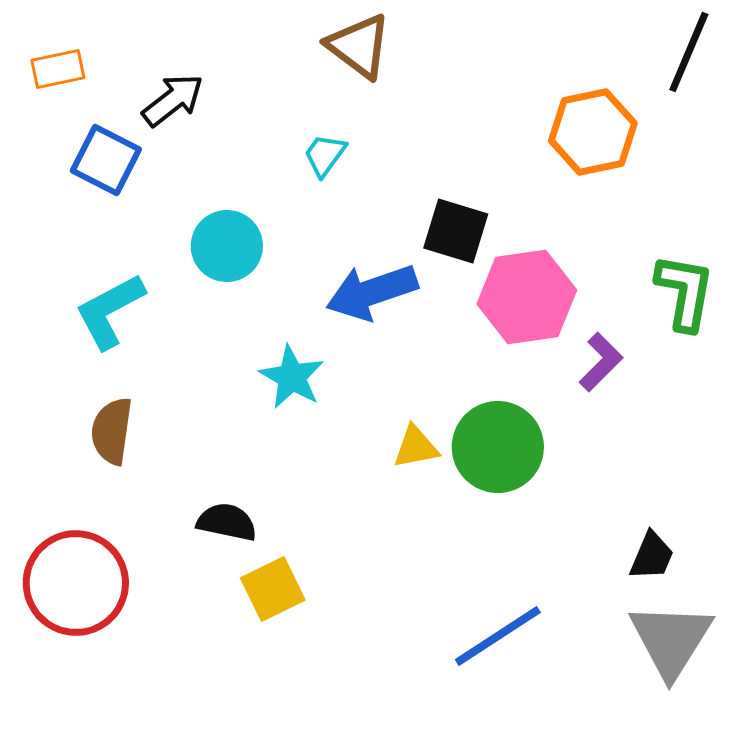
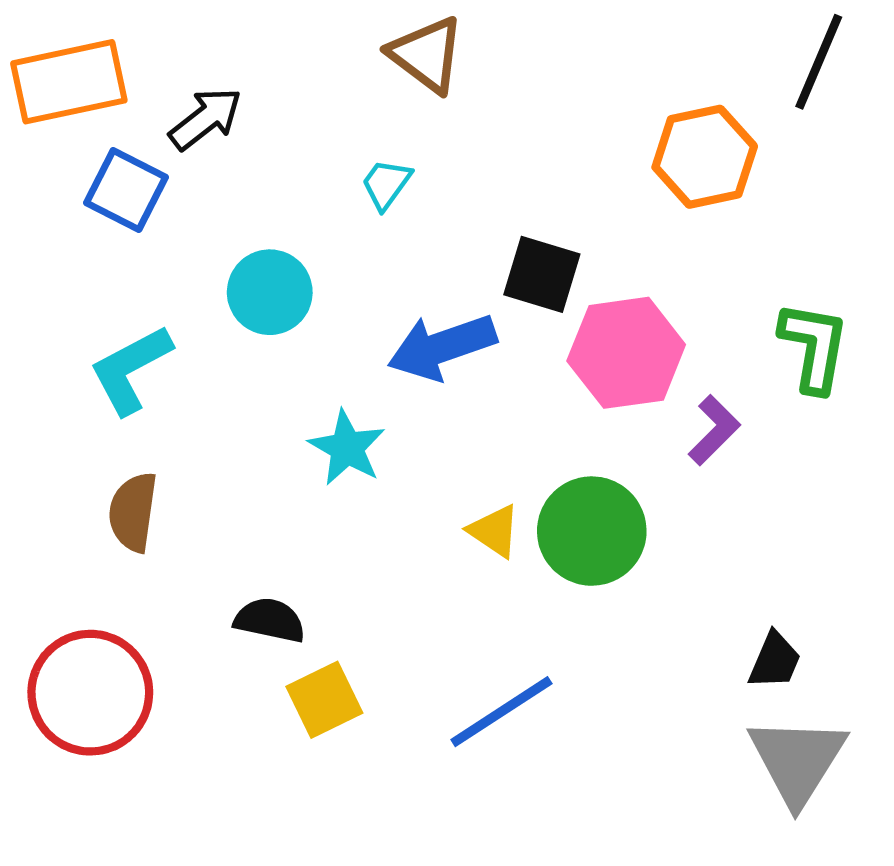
orange rectangle: (58, 69) -> (69, 82), size x1.8
yellow triangle: (416, 447) -> (494, 531), turned 45
blue line: (498, 636) -> (501, 712), moved

